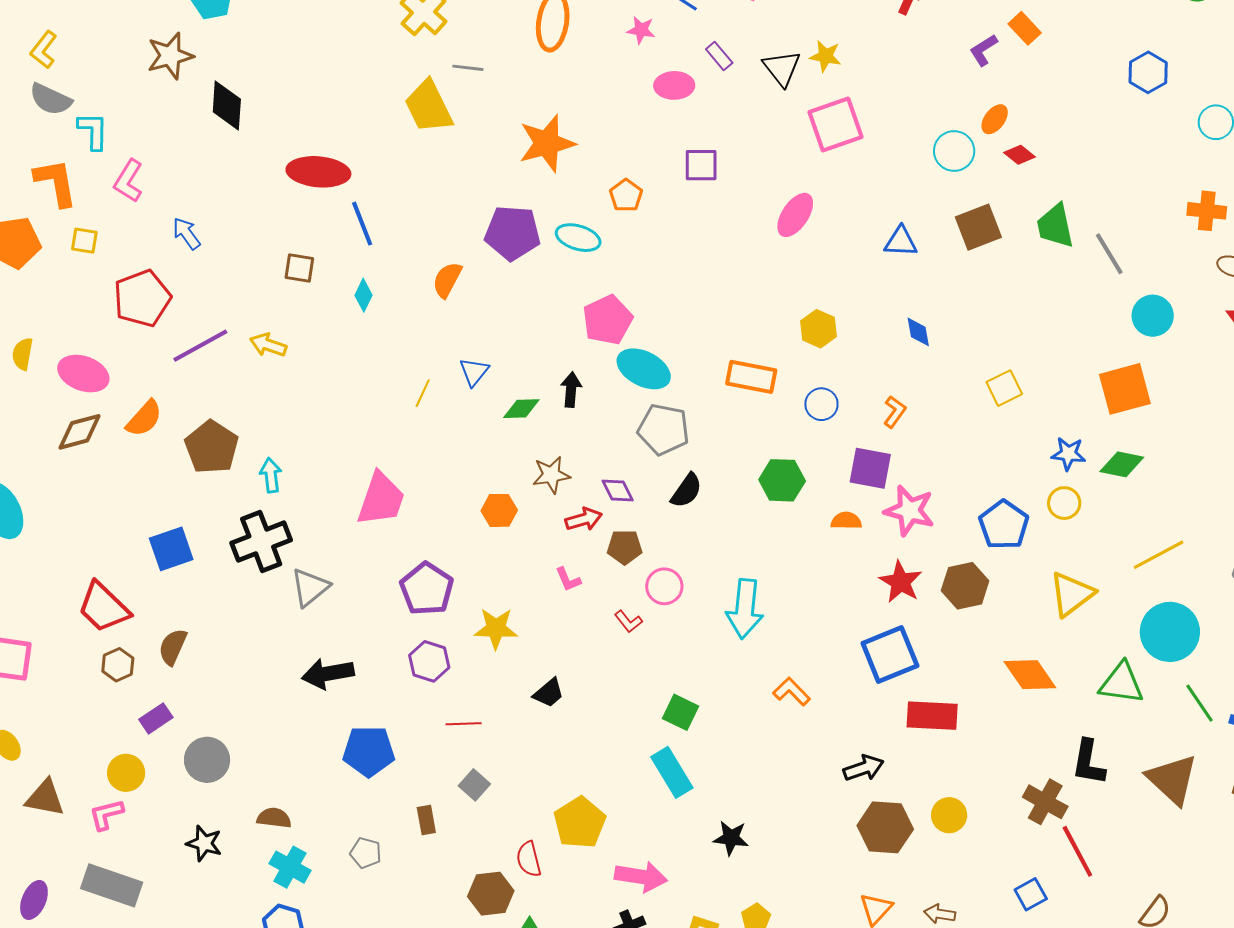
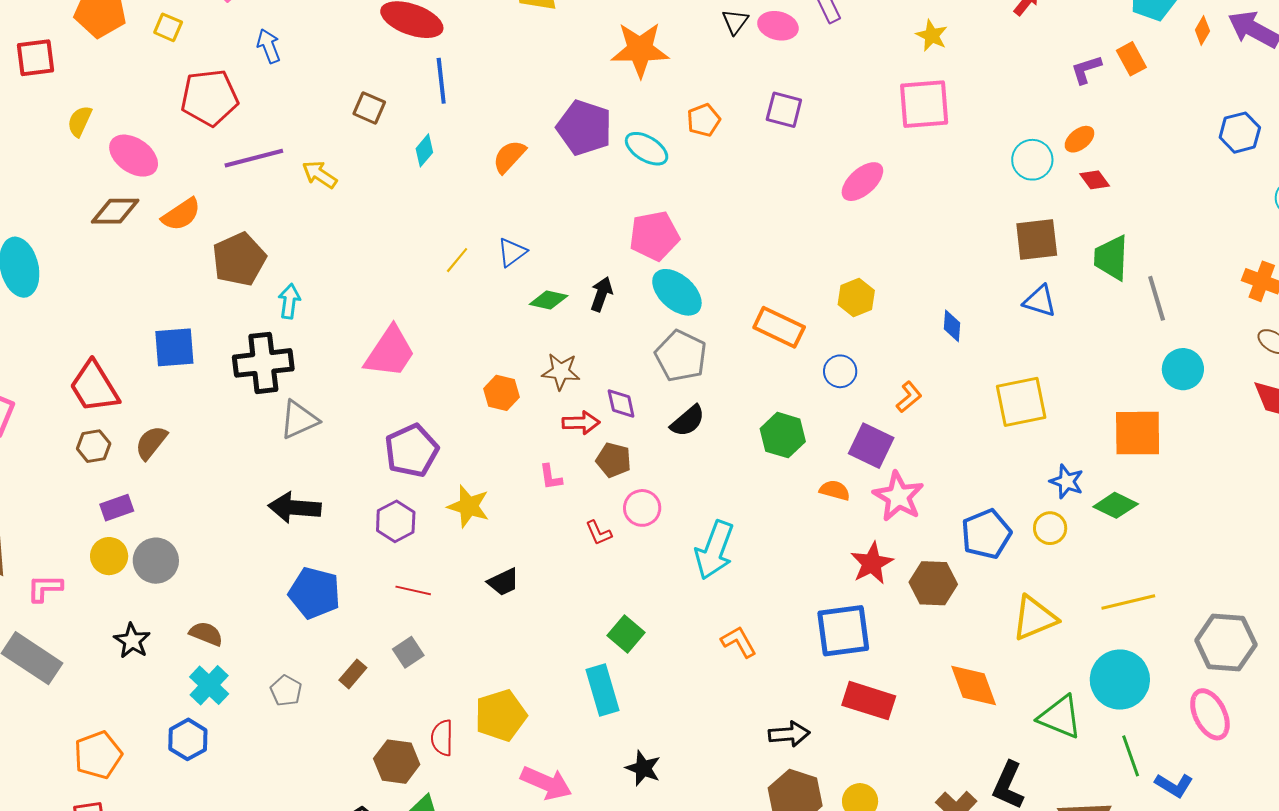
black triangle: (782, 68) -> (735, 22), moved, size x0.7
blue triangle: (901, 242) -> (1040, 301), moved
yellow square: (1004, 388) -> (1021, 402), size x1.5
yellow circle: (126, 773) -> (109, 556), moved
brown rectangle: (426, 820) -> (353, 674), turned 36

